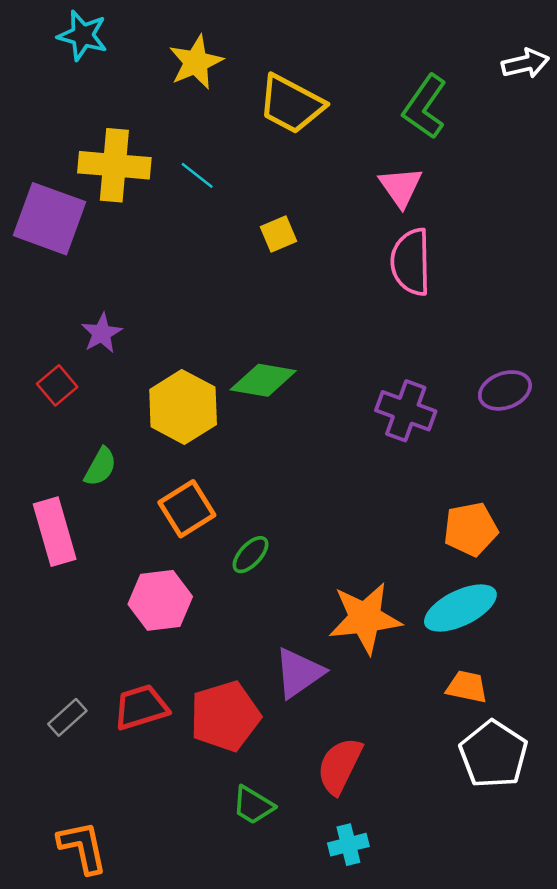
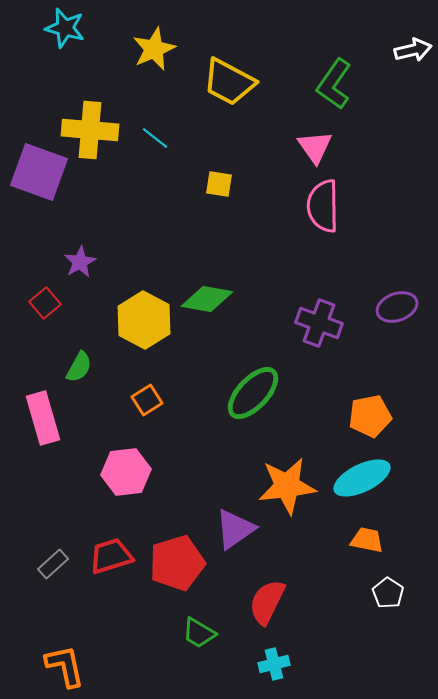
yellow square: (278, 234) -> (219, 184), turned 32
orange square: (187, 509) -> (147, 400), size x0.7
green ellipse: (251, 555) -> (253, 393), moved, size x1.8
white pentagon: (494, 754) -> (388, 593), size x0.6

